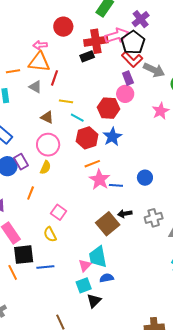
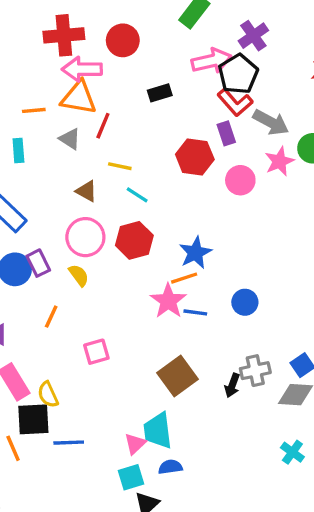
red cross: (96, 41) -> (64, 35), moved
pink arrow: (40, 45) -> (82, 69), size x1.6
pink circle: (125, 94) -> (240, 180), moved
red hexagon: (108, 108) -> (195, 157), moved
pink star: (161, 111) -> (279, 161), moved
blue star: (112, 137) -> (195, 253), moved
red hexagon: (87, 138) -> (134, 240), moved
orange line: (92, 164) -> (184, 278), moved
yellow semicircle: (45, 167) -> (79, 275), turned -64
pink square: (59, 212) -> (96, 352), turned 35
black arrow: (125, 214) -> (232, 385), moved, turned -64
yellow semicircle: (50, 234) -> (48, 395), moved

